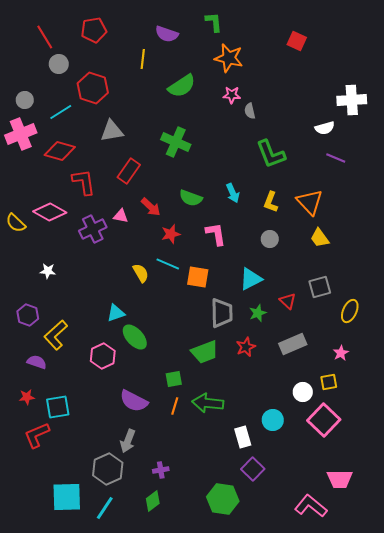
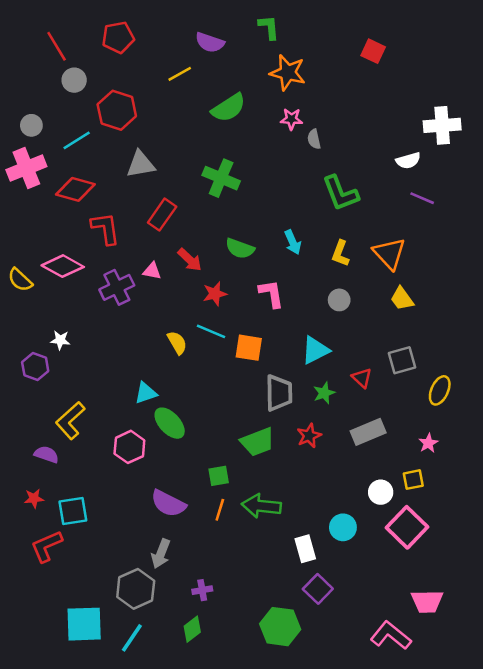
yellow line: (143, 59) -> (180, 74), turned 54
purple hexagon: (28, 315) -> (35, 367), moved

